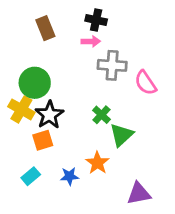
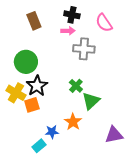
pink semicircle: (145, 83) -> (104, 23), moved
yellow cross: (21, 109) -> (16, 93), moved
cyan rectangle: (31, 176) -> (39, 146), moved
purple triangle: (139, 194) -> (114, 135), moved

